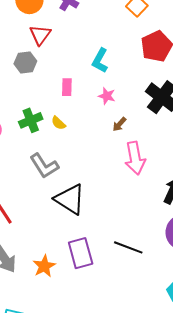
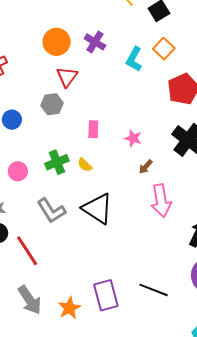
cyan L-shape: (100, 61) -> (134, 59), moved
gray L-shape: (44, 166) -> (51, 211), moved
black triangle: (70, 199) -> (97, 209), moved

